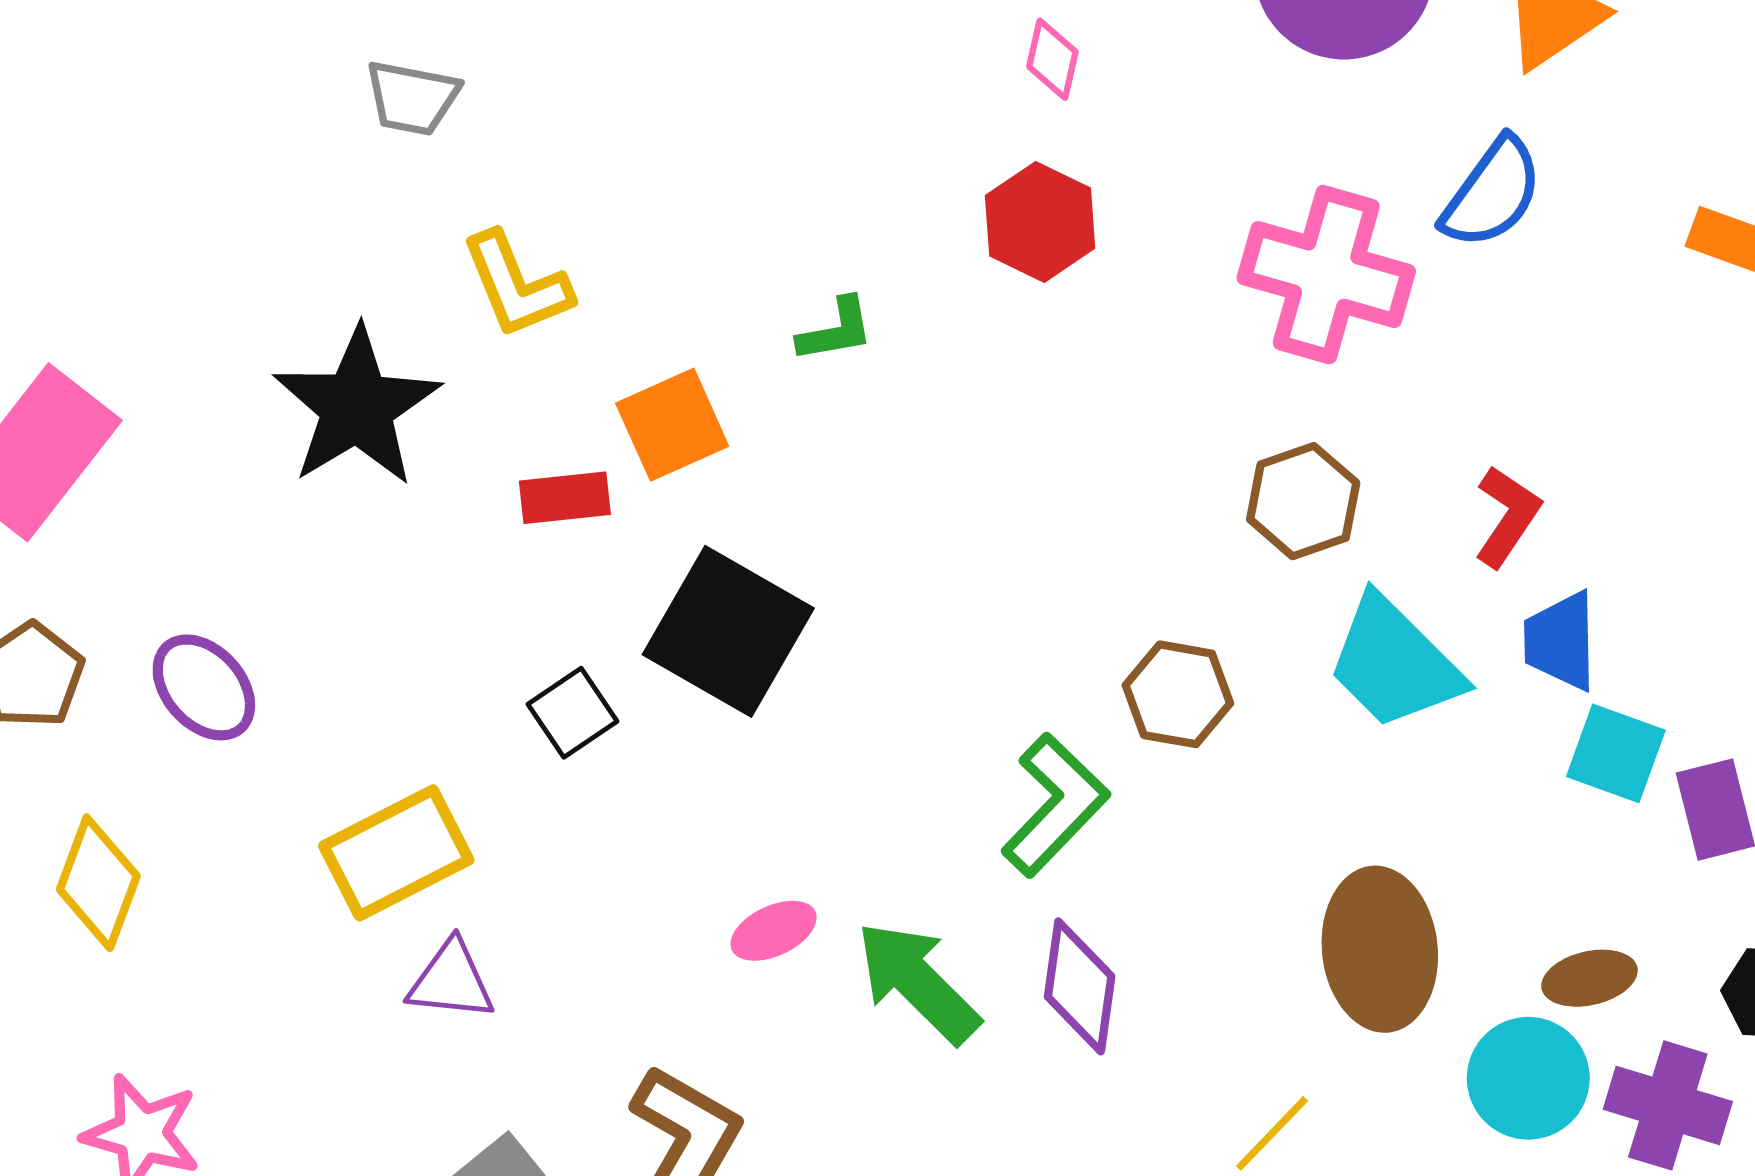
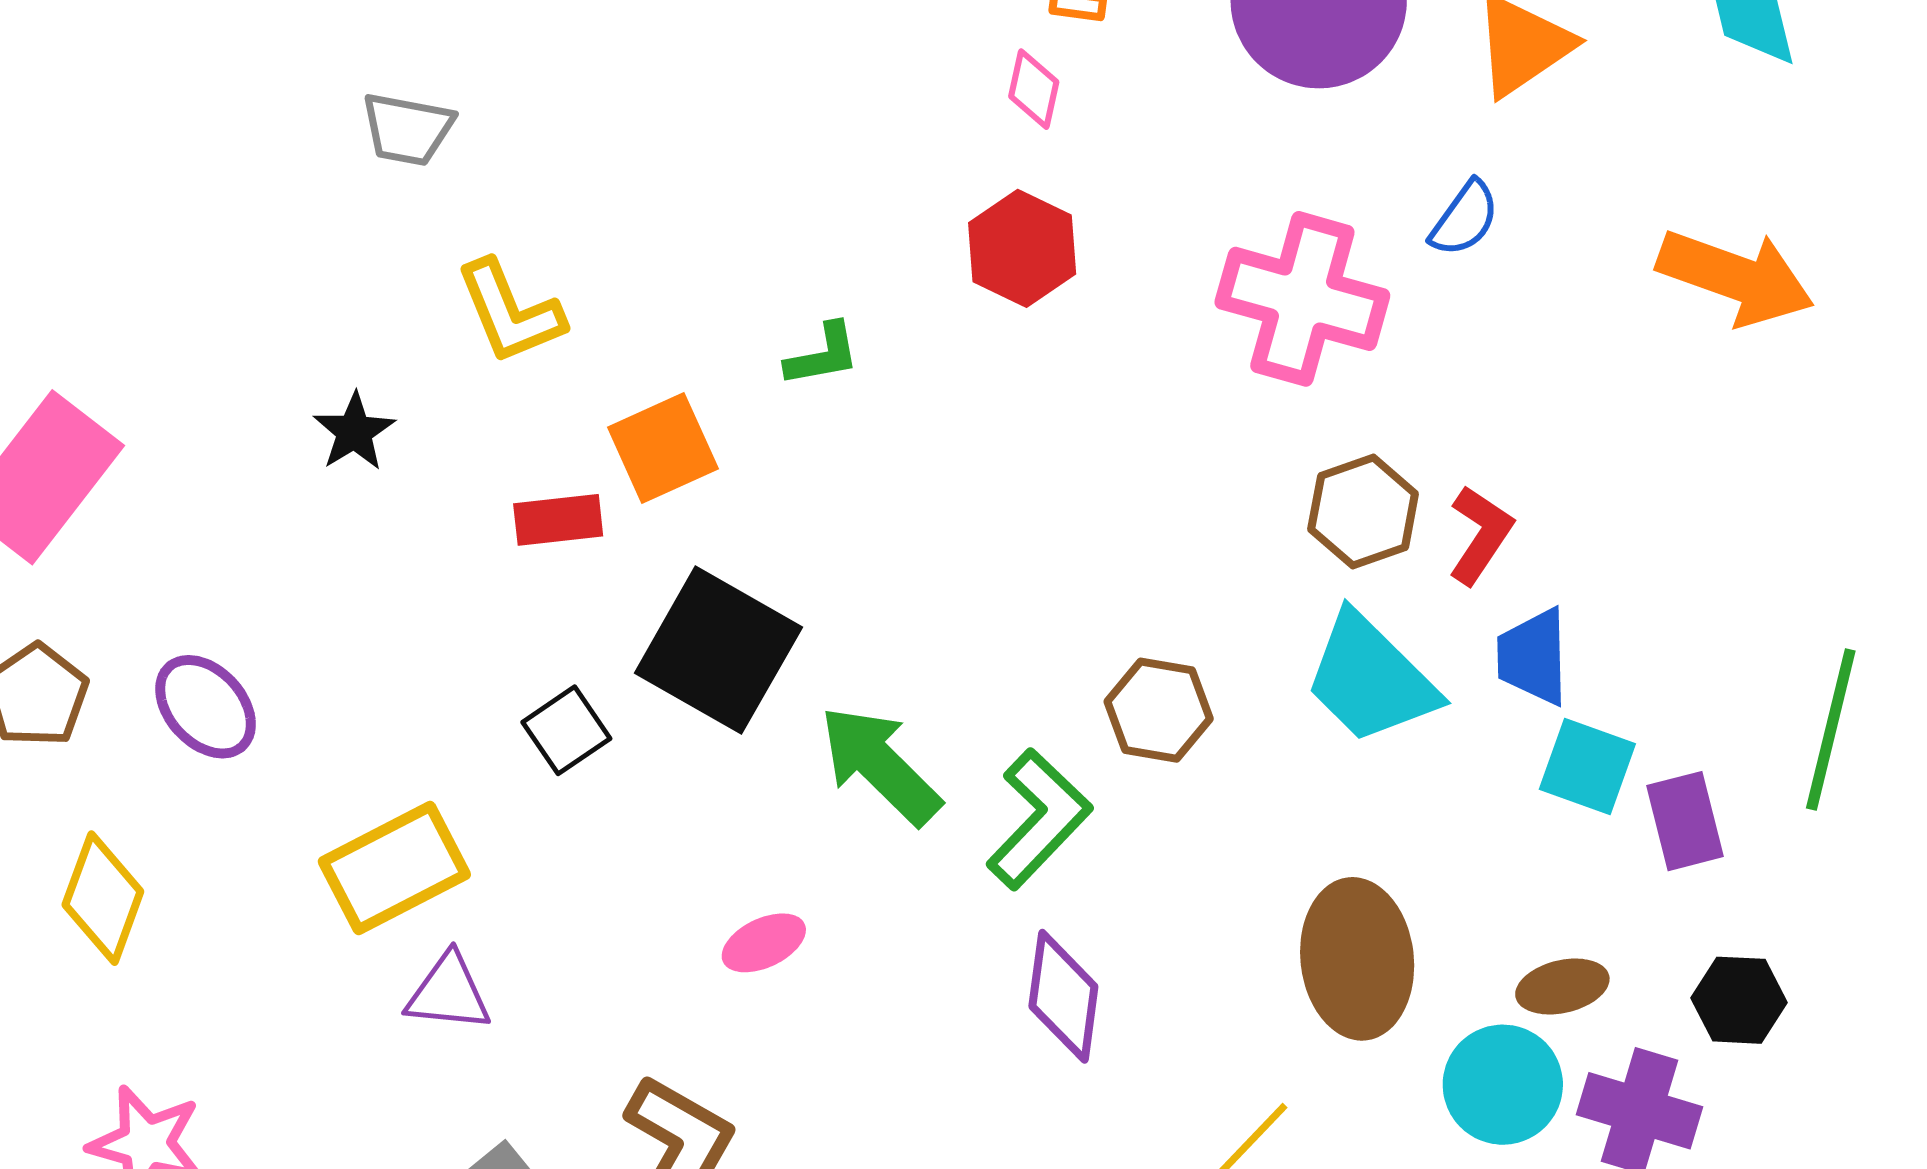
blue semicircle: (1492, 193) -> (1465, 219), size x0.7
black star: (357, 407) -> (354, 432), size x0.5
brown hexagon: (1303, 501) -> (1363, 512), moved
green arrow: (918, 982) -> (880, 765), moved

